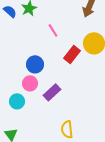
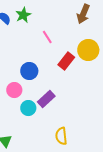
pink circle: (30, 83) -> (14, 90), moved
cyan circle: (17, 101) -> (28, 108), moved

